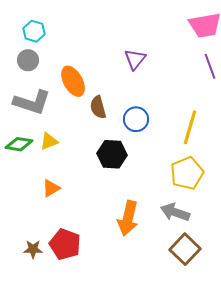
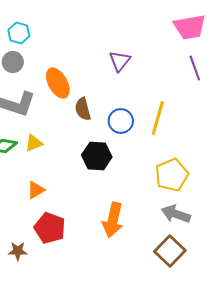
yellow line: (190, 127) -> (158, 118), moved
gray arrow: (175, 212) -> (176, 214), moved
red pentagon: (65, 244) -> (50, 228), moved

